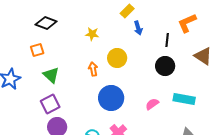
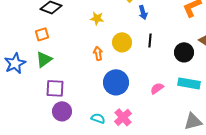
black line: (167, 40) -> (150, 40), moved
black circle: (165, 66) -> (184, 52), moved
green triangle: (51, 75) -> (44, 59), moved, turned 42
purple square: (50, 104) -> (55, 88), turned 30

